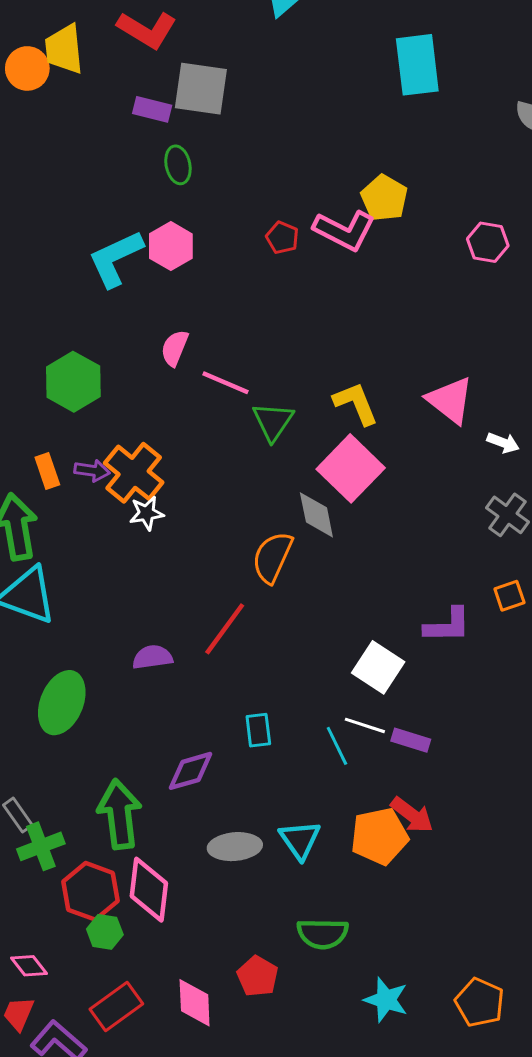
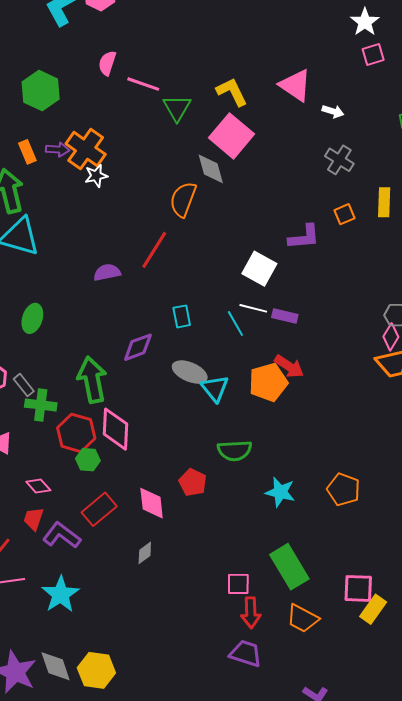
green ellipse: (62, 703) -> (32, 318), moved, size x0.7
green cross: (41, 846) -> (41, 405), turned 32
gray ellipse: (235, 847) -> (190, 372), moved, turned 32

